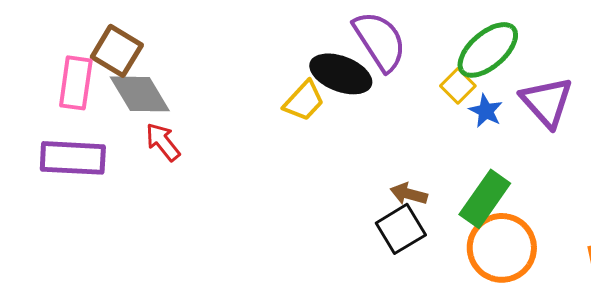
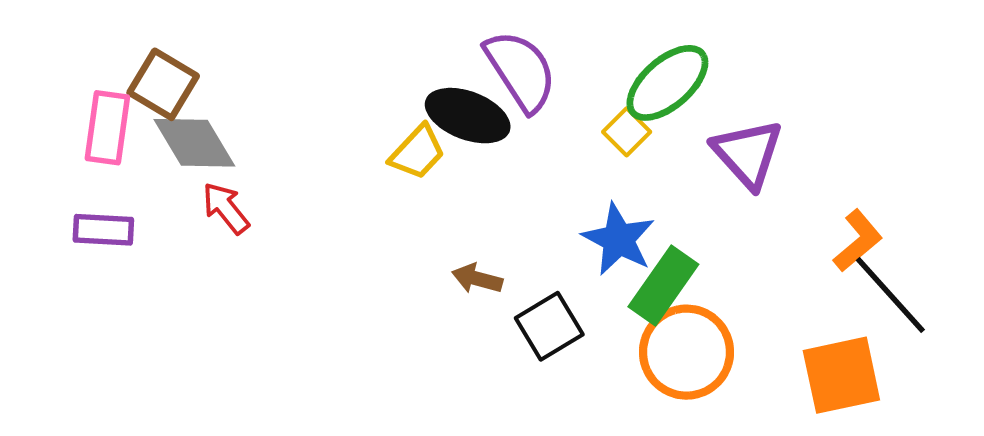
blue star: (486, 111) -> (619, 239), moved, size x1.6
purple rectangle: (73, 158) -> (103, 230), size x0.7
brown arrow: (409, 194) -> (477, 279), moved

